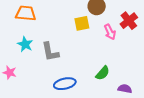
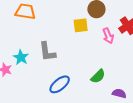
cyan star: (25, 44) -> (21, 57), moved
blue ellipse: (65, 84) -> (60, 84), turned -30

